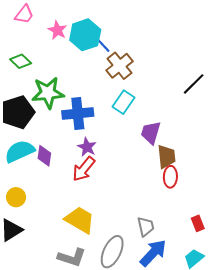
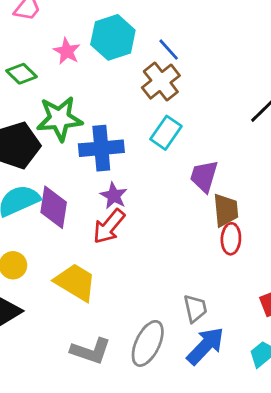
pink star: (57, 30) -> (67, 51), moved
blue line: (103, 45) -> (169, 50), moved
purple diamond: (44, 156) -> (54, 207), size x1.4
yellow trapezoid: (80, 220) -> (75, 282), moved

